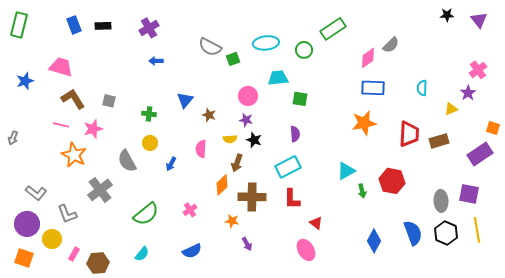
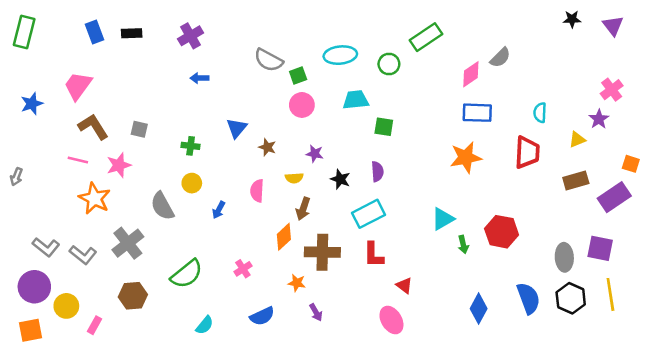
pink trapezoid: (61, 67) -> (78, 86), turned -70
pink circle: (248, 96) -> (302, 105), moved
red trapezoid: (409, 134) -> (527, 152), moved
black star: (254, 140) -> (340, 179), moved
brown rectangle: (439, 141) -> (576, 180), moved
gray L-shape: (67, 214) -> (83, 255), moved, turned -30
blue semicircle: (192, 251) -> (262, 316), moved
cyan semicircle: (142, 254) -> (205, 325), moved
orange square: (24, 258) -> (30, 330), turned -30
brown hexagon: (98, 263) -> (133, 296), moved

